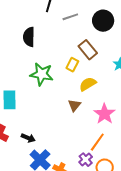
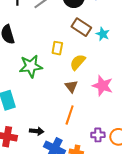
brown rectangle: (88, 50) -> (81, 27), moved
orange line: (97, 142) -> (70, 115), moved
purple cross: (86, 160) -> (98, 135), turned -32

